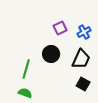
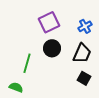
purple square: (60, 28) -> (49, 22), moved, size x1.5
green semicircle: (25, 93) -> (16, 87), moved

